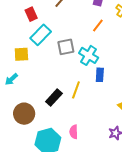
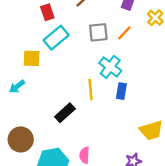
gray square: (66, 47) -> (98, 32), moved
yellow line: (76, 90) -> (91, 90), moved, turned -30
brown circle: (24, 114) -> (21, 139), moved

